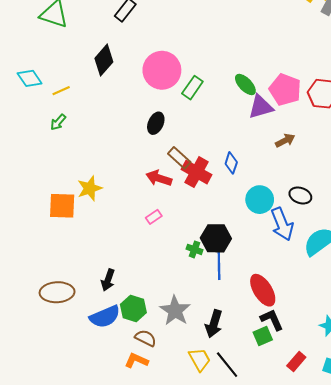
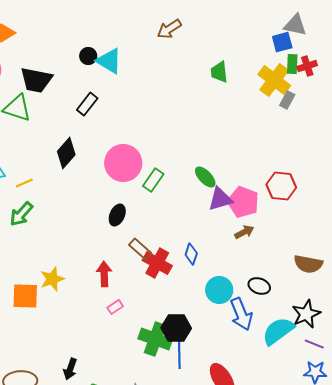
pink pentagon: (285, 90) -> (243, 202), moved
green arrow: (58, 122) -> (21, 214), size x1.5
red arrow: (159, 178) -> (104, 274), moved, turned 70
green cross: (194, 249) -> (155, 339), size x2.0

